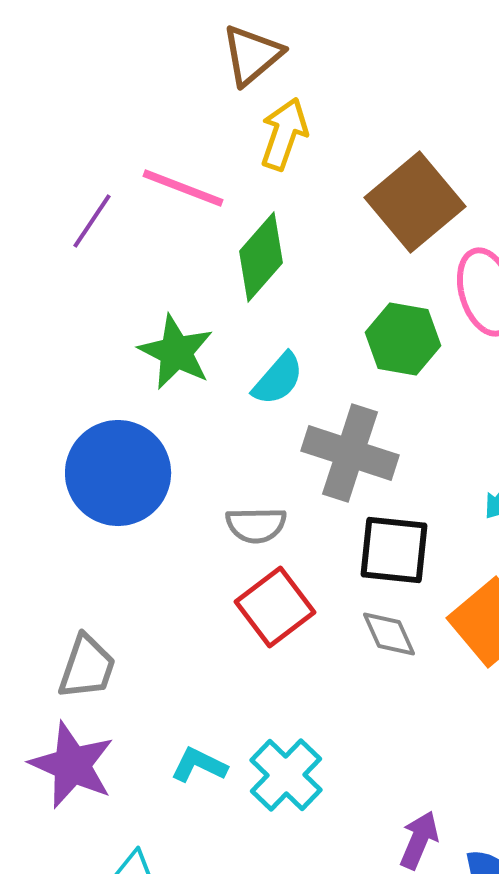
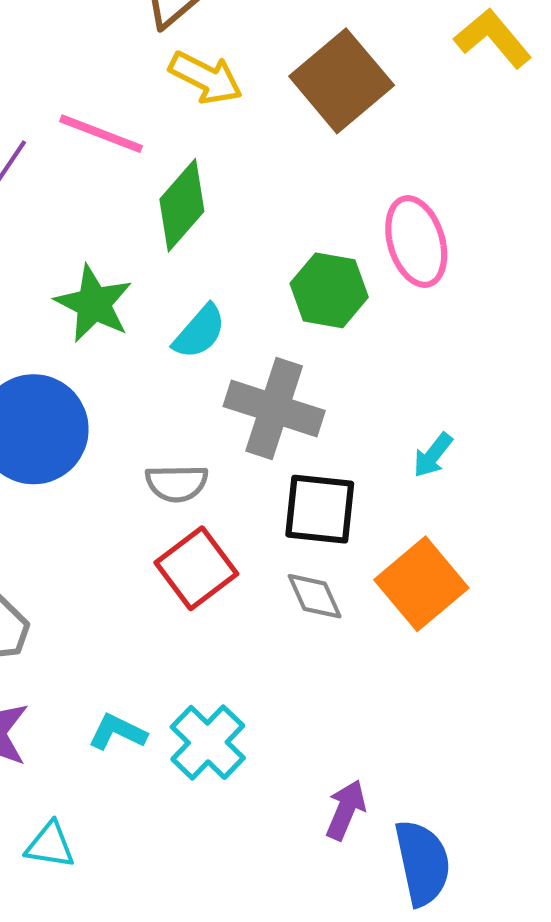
yellow arrow: (284, 134) -> (206, 78), turned 98
brown square: (415, 202) -> (342, 81), moved

